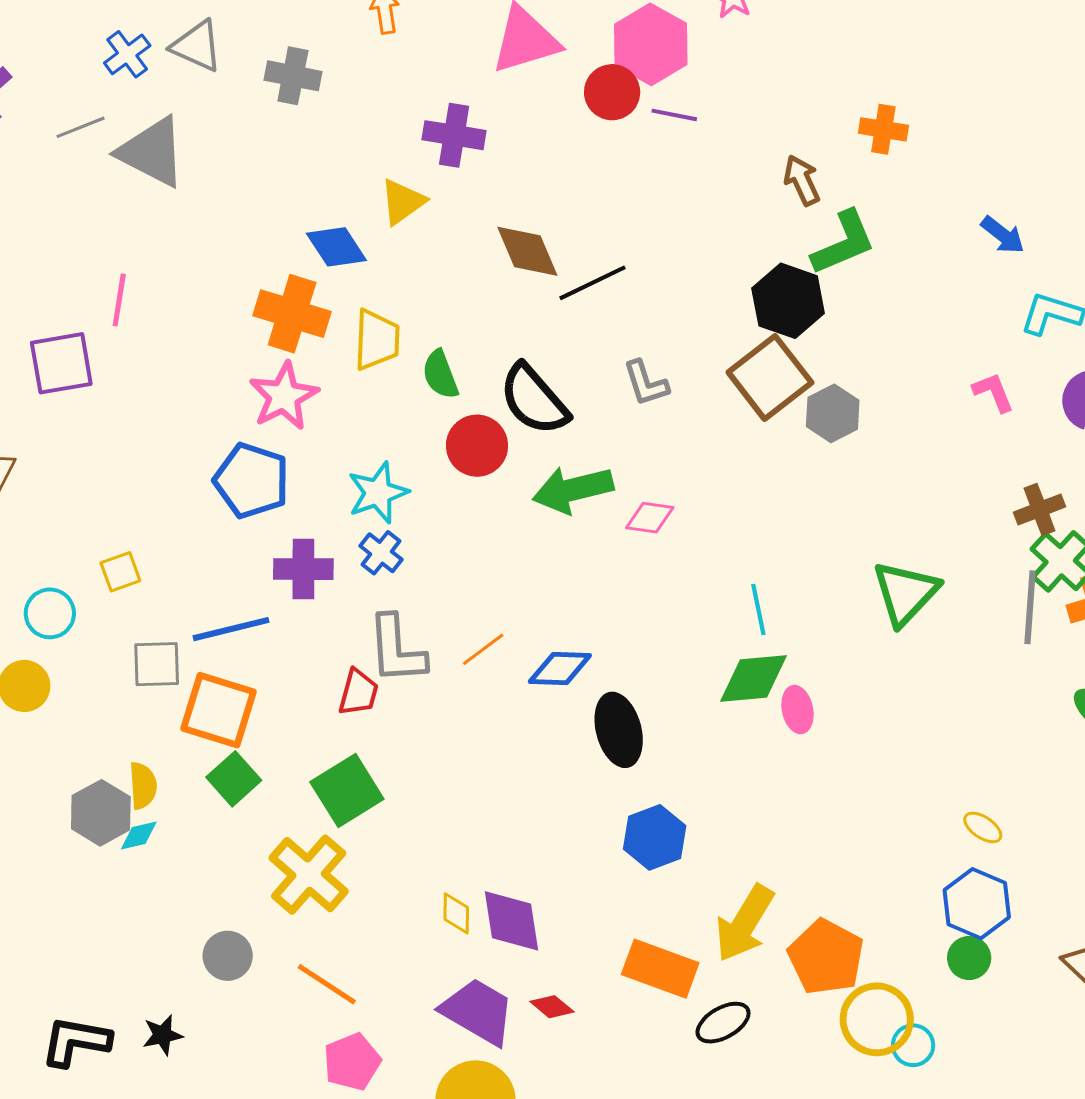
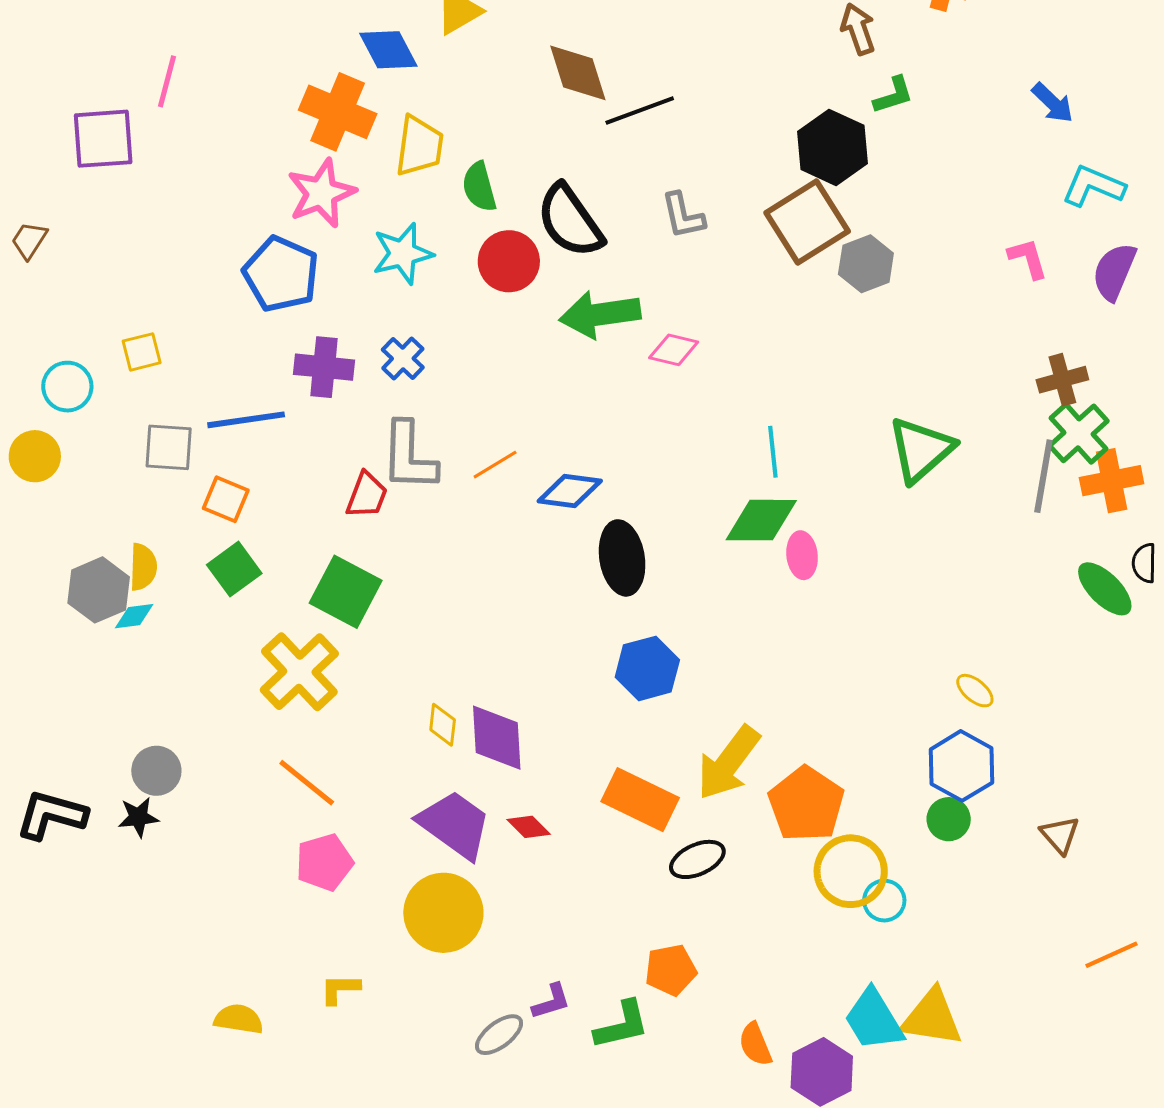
green L-shape: (844, 243) -> (893, 95), size x0.6
cyan star: (378, 493) -> (403, 253), moved
orange square: (218, 710) -> (226, 499), size x0.6
green square: (347, 790) -> (346, 592), turned -36
gray circle: (228, 956) -> (156, 771), moved

